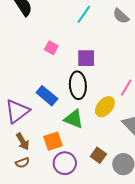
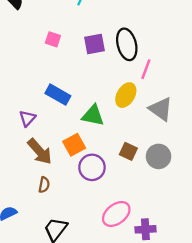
black ellipse: (78, 85) -> (127, 44), moved
purple triangle: (17, 111) -> (27, 118), size x0.6
brown arrow: (23, 141) -> (40, 151), size x1.4
brown semicircle: (22, 163) -> (44, 185), moved, turned -48

